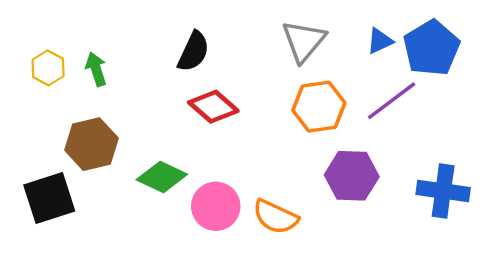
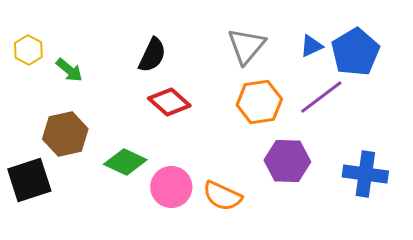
yellow hexagon: (48, 68) -> (28, 50), moved
green arrow: (96, 69) -> (69, 70), turned 148

